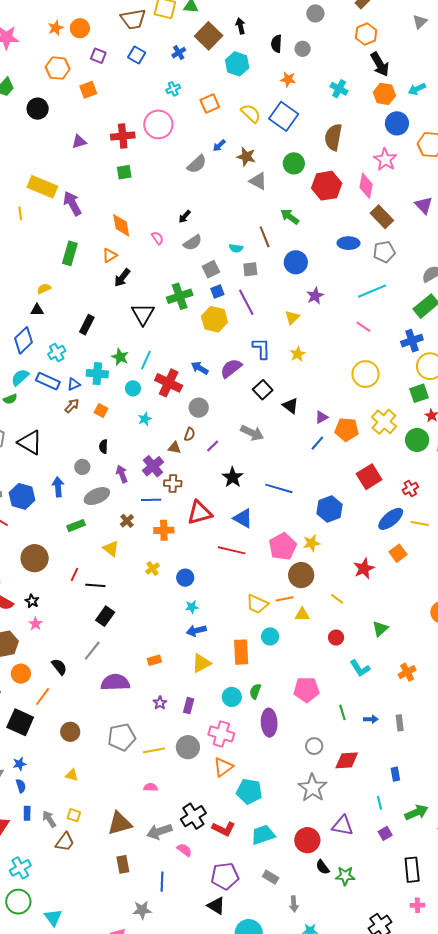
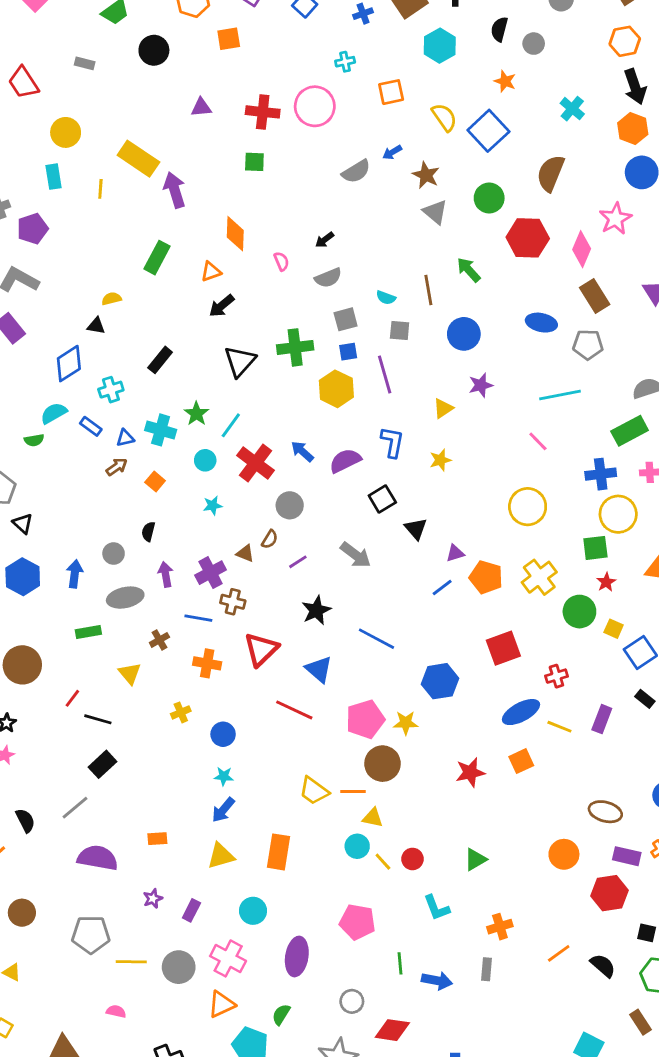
blue rectangle: (48, 381) -> (91, 426), size x0.7
black triangle: (30, 443) -> (23, 524), moved, size x0.6
red triangle: (200, 513) -> (261, 649), turned -40
yellow line: (337, 599) -> (383, 862), moved
blue arrow: (196, 631) -> (223, 810), turned -48
cyan circle: (270, 636) -> (357, 846), moved
green semicircle: (255, 691) -> (281, 1014), moved
blue arrow: (371, 719) -> (437, 981), size x1.5
gray rectangle: (400, 723) -> (487, 969), moved

